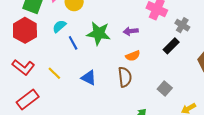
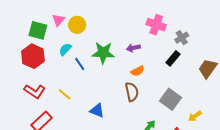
gray cross: (182, 25) -> (182, 38), turned 32
blue triangle: (89, 78) -> (97, 111), moved
gray square: (165, 88) -> (170, 99), size x1.5

